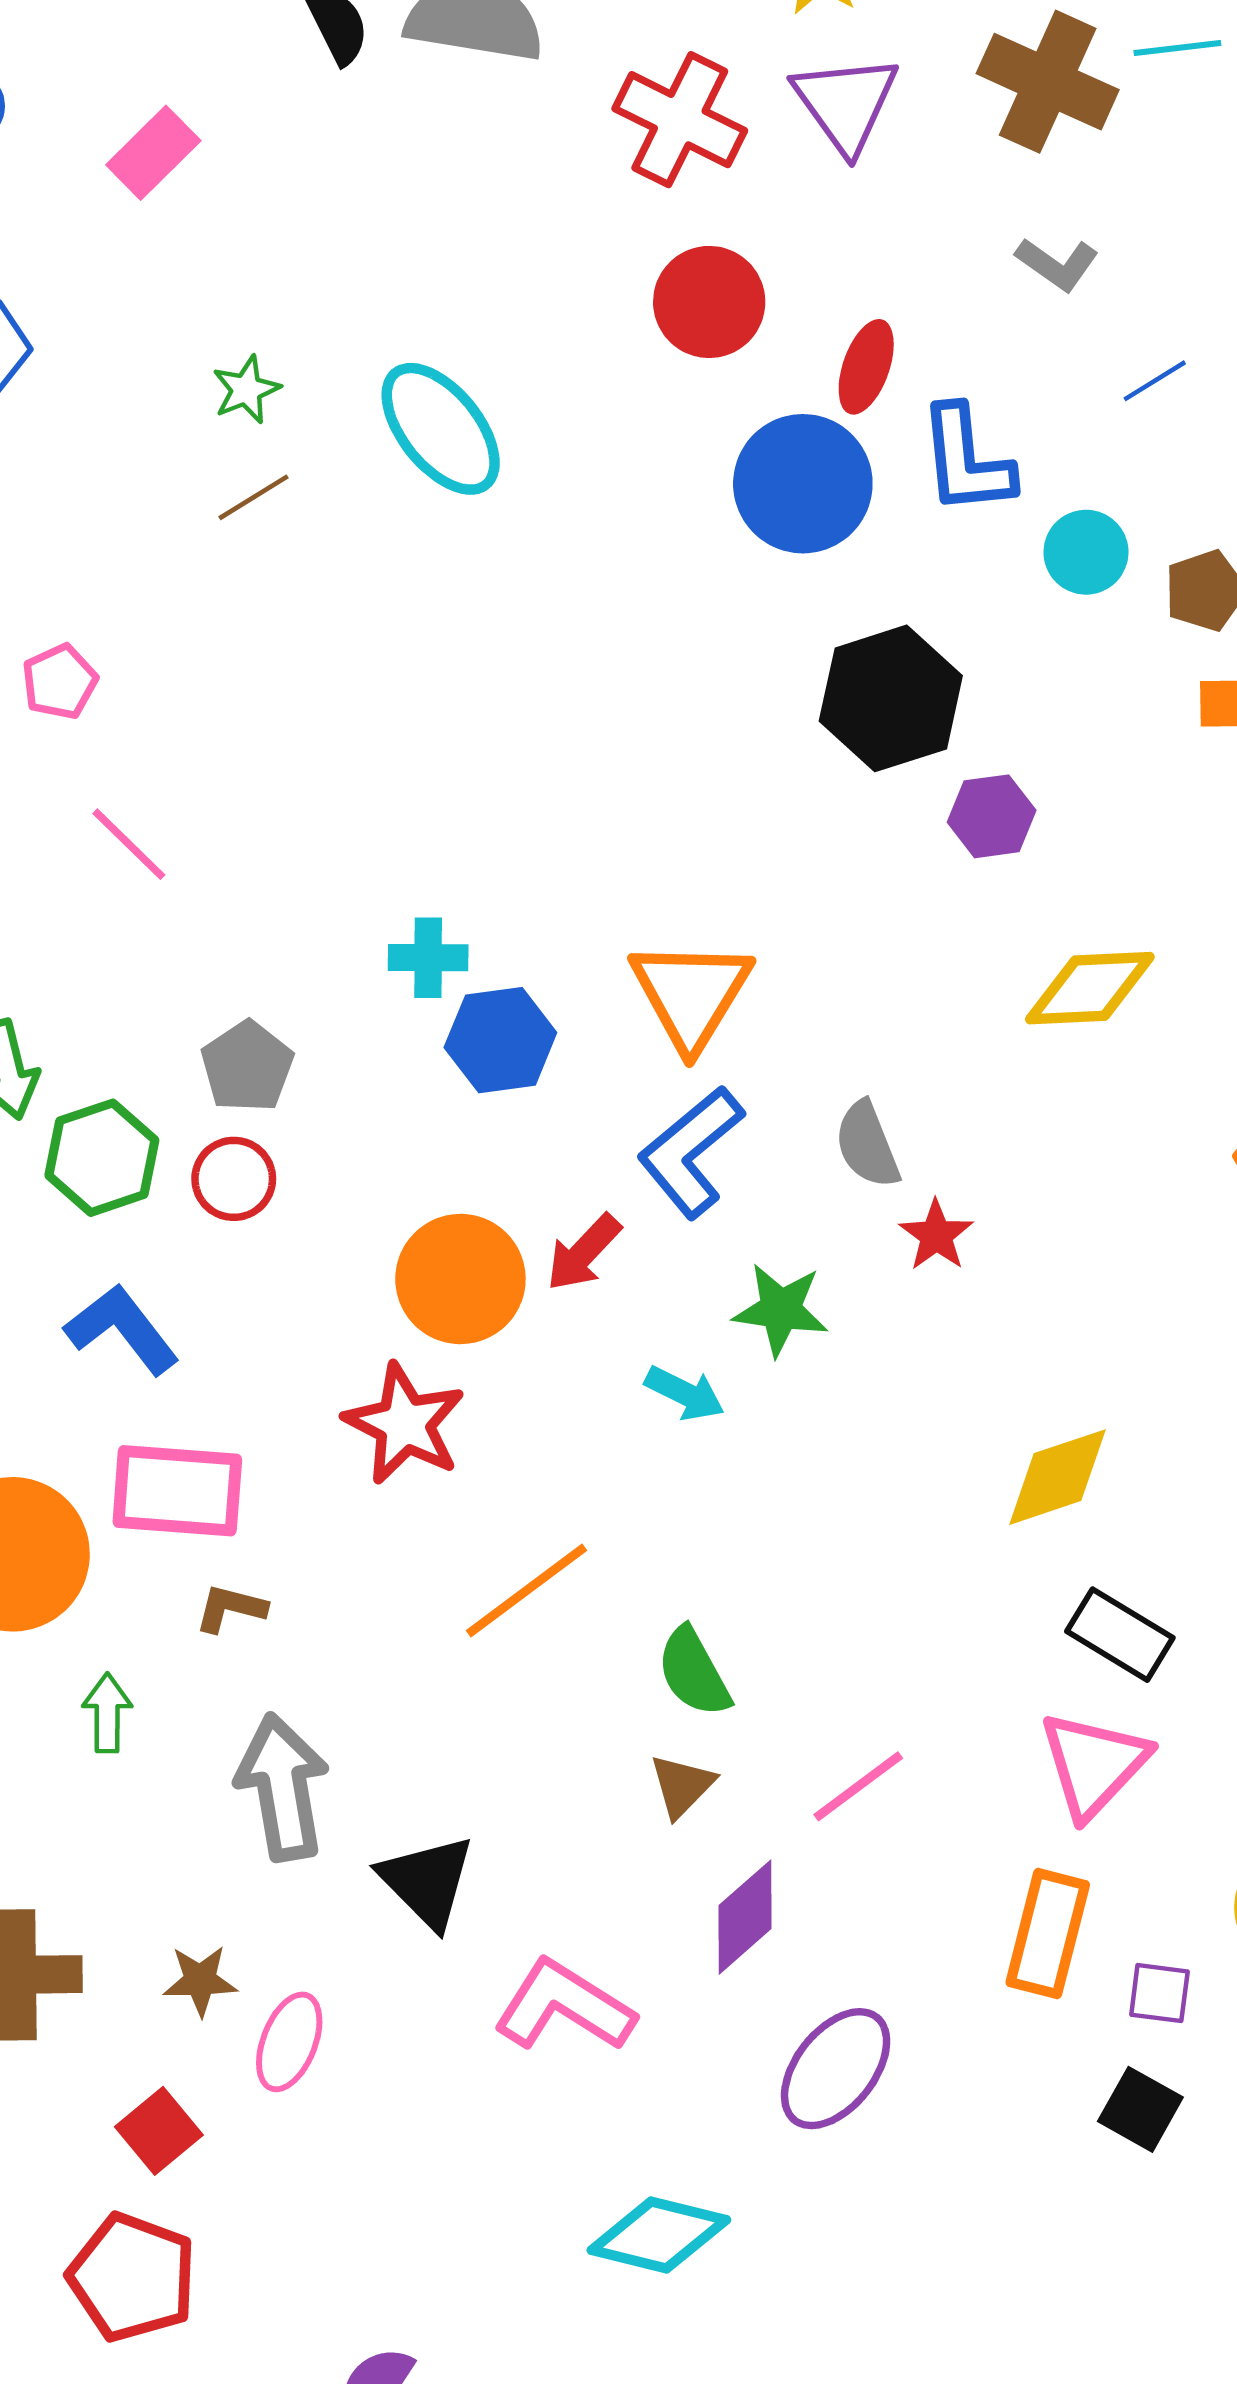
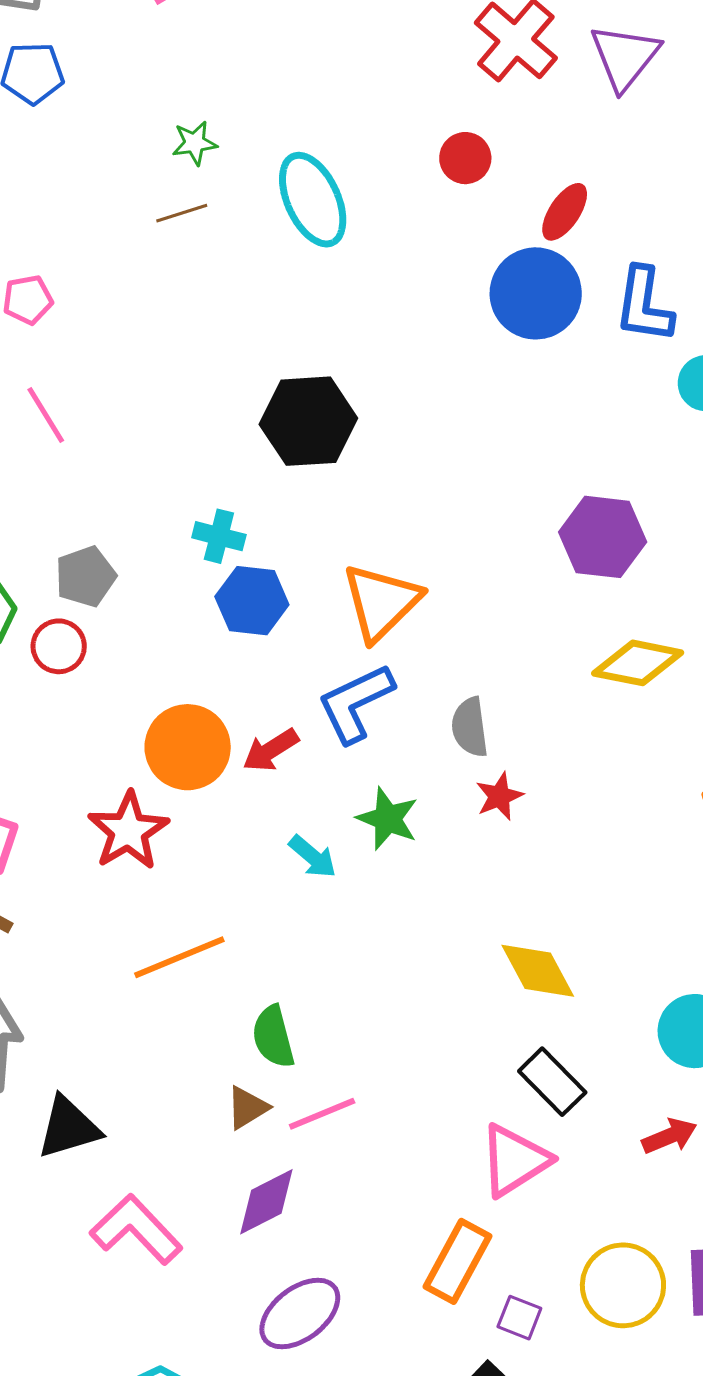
red circle: (709, 302) -> (465, 158), moved, size x0.7
red ellipse: (866, 367) -> (565, 212), moved
black hexagon: (891, 698) -> (308, 421), moved
purple hexagon: (992, 816) -> (603, 537), size x1.5
yellow diamond: (1057, 1477) -> (538, 971), turned 66
pink line: (858, 1786) -> (322, 1114), moved
black triangle: (427, 1881) -> (69, 1127), turned 44

